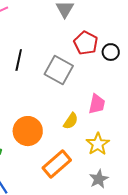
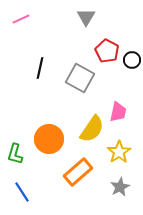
yellow semicircle: (71, 121) -> (92, 129), size x1.6

